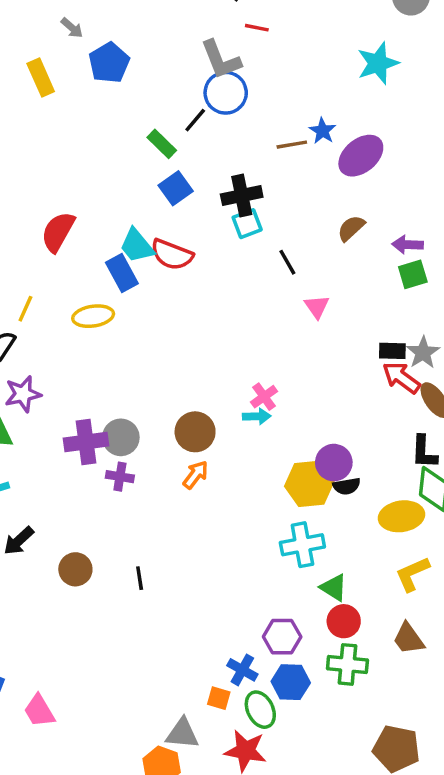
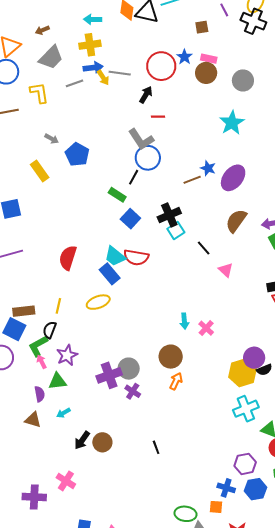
brown semicircle: (351, 228) -> (236, 221), size x1.4
cyan arrow: (257, 416) -> (184, 321), moved, turned 98
purple cross: (120, 477) -> (133, 391), turned 35
brown circle: (75, 569) -> (102, 442), moved
green ellipse: (260, 710) -> (185, 514), moved, turned -45

